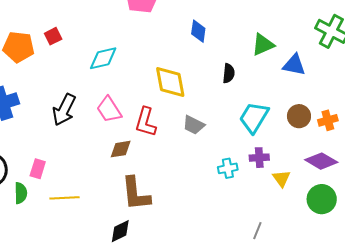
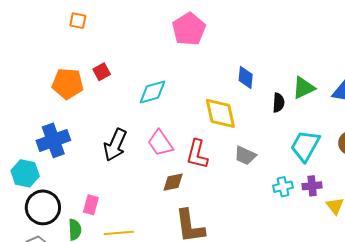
blue diamond: (198, 31) -> (246, 77), moved
green triangle: (263, 45) -> (304, 88), moved
cyan cross: (228, 168) -> (283, 187), moved

